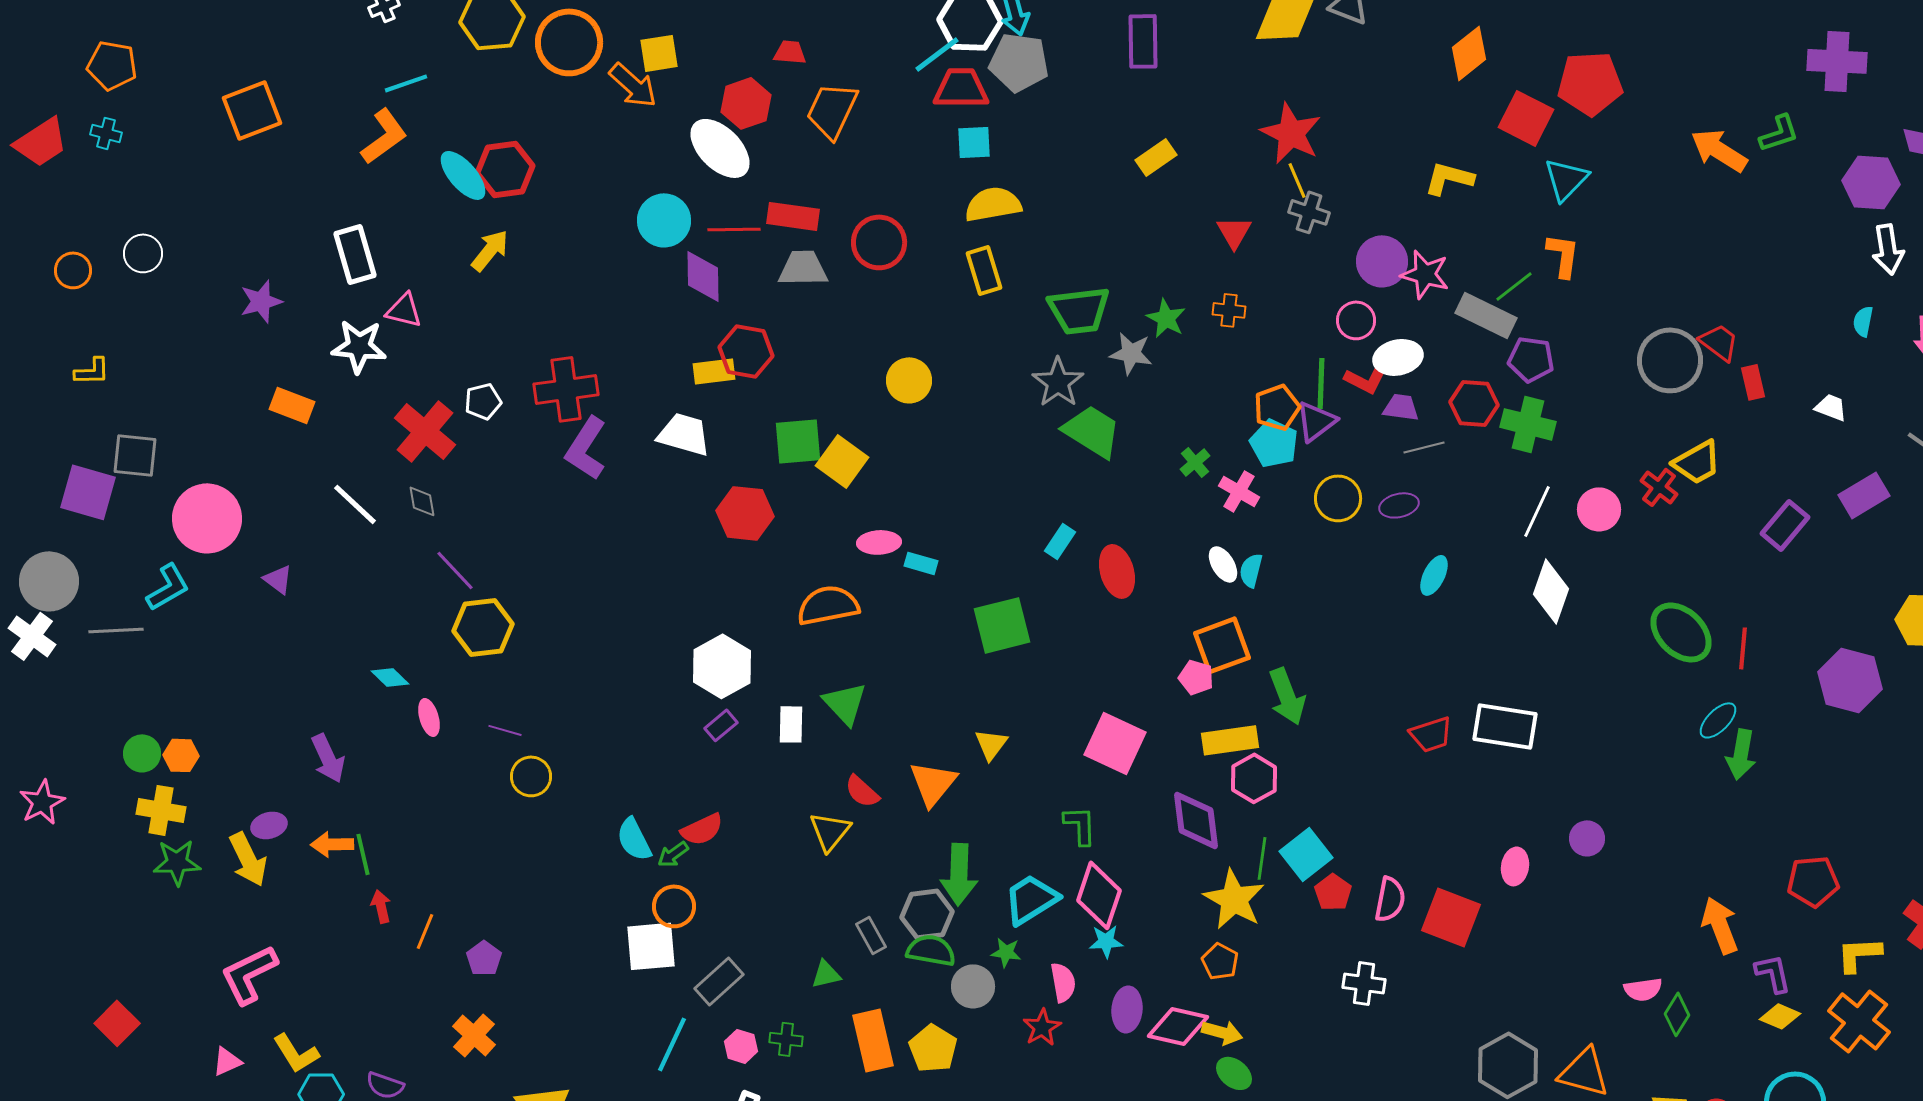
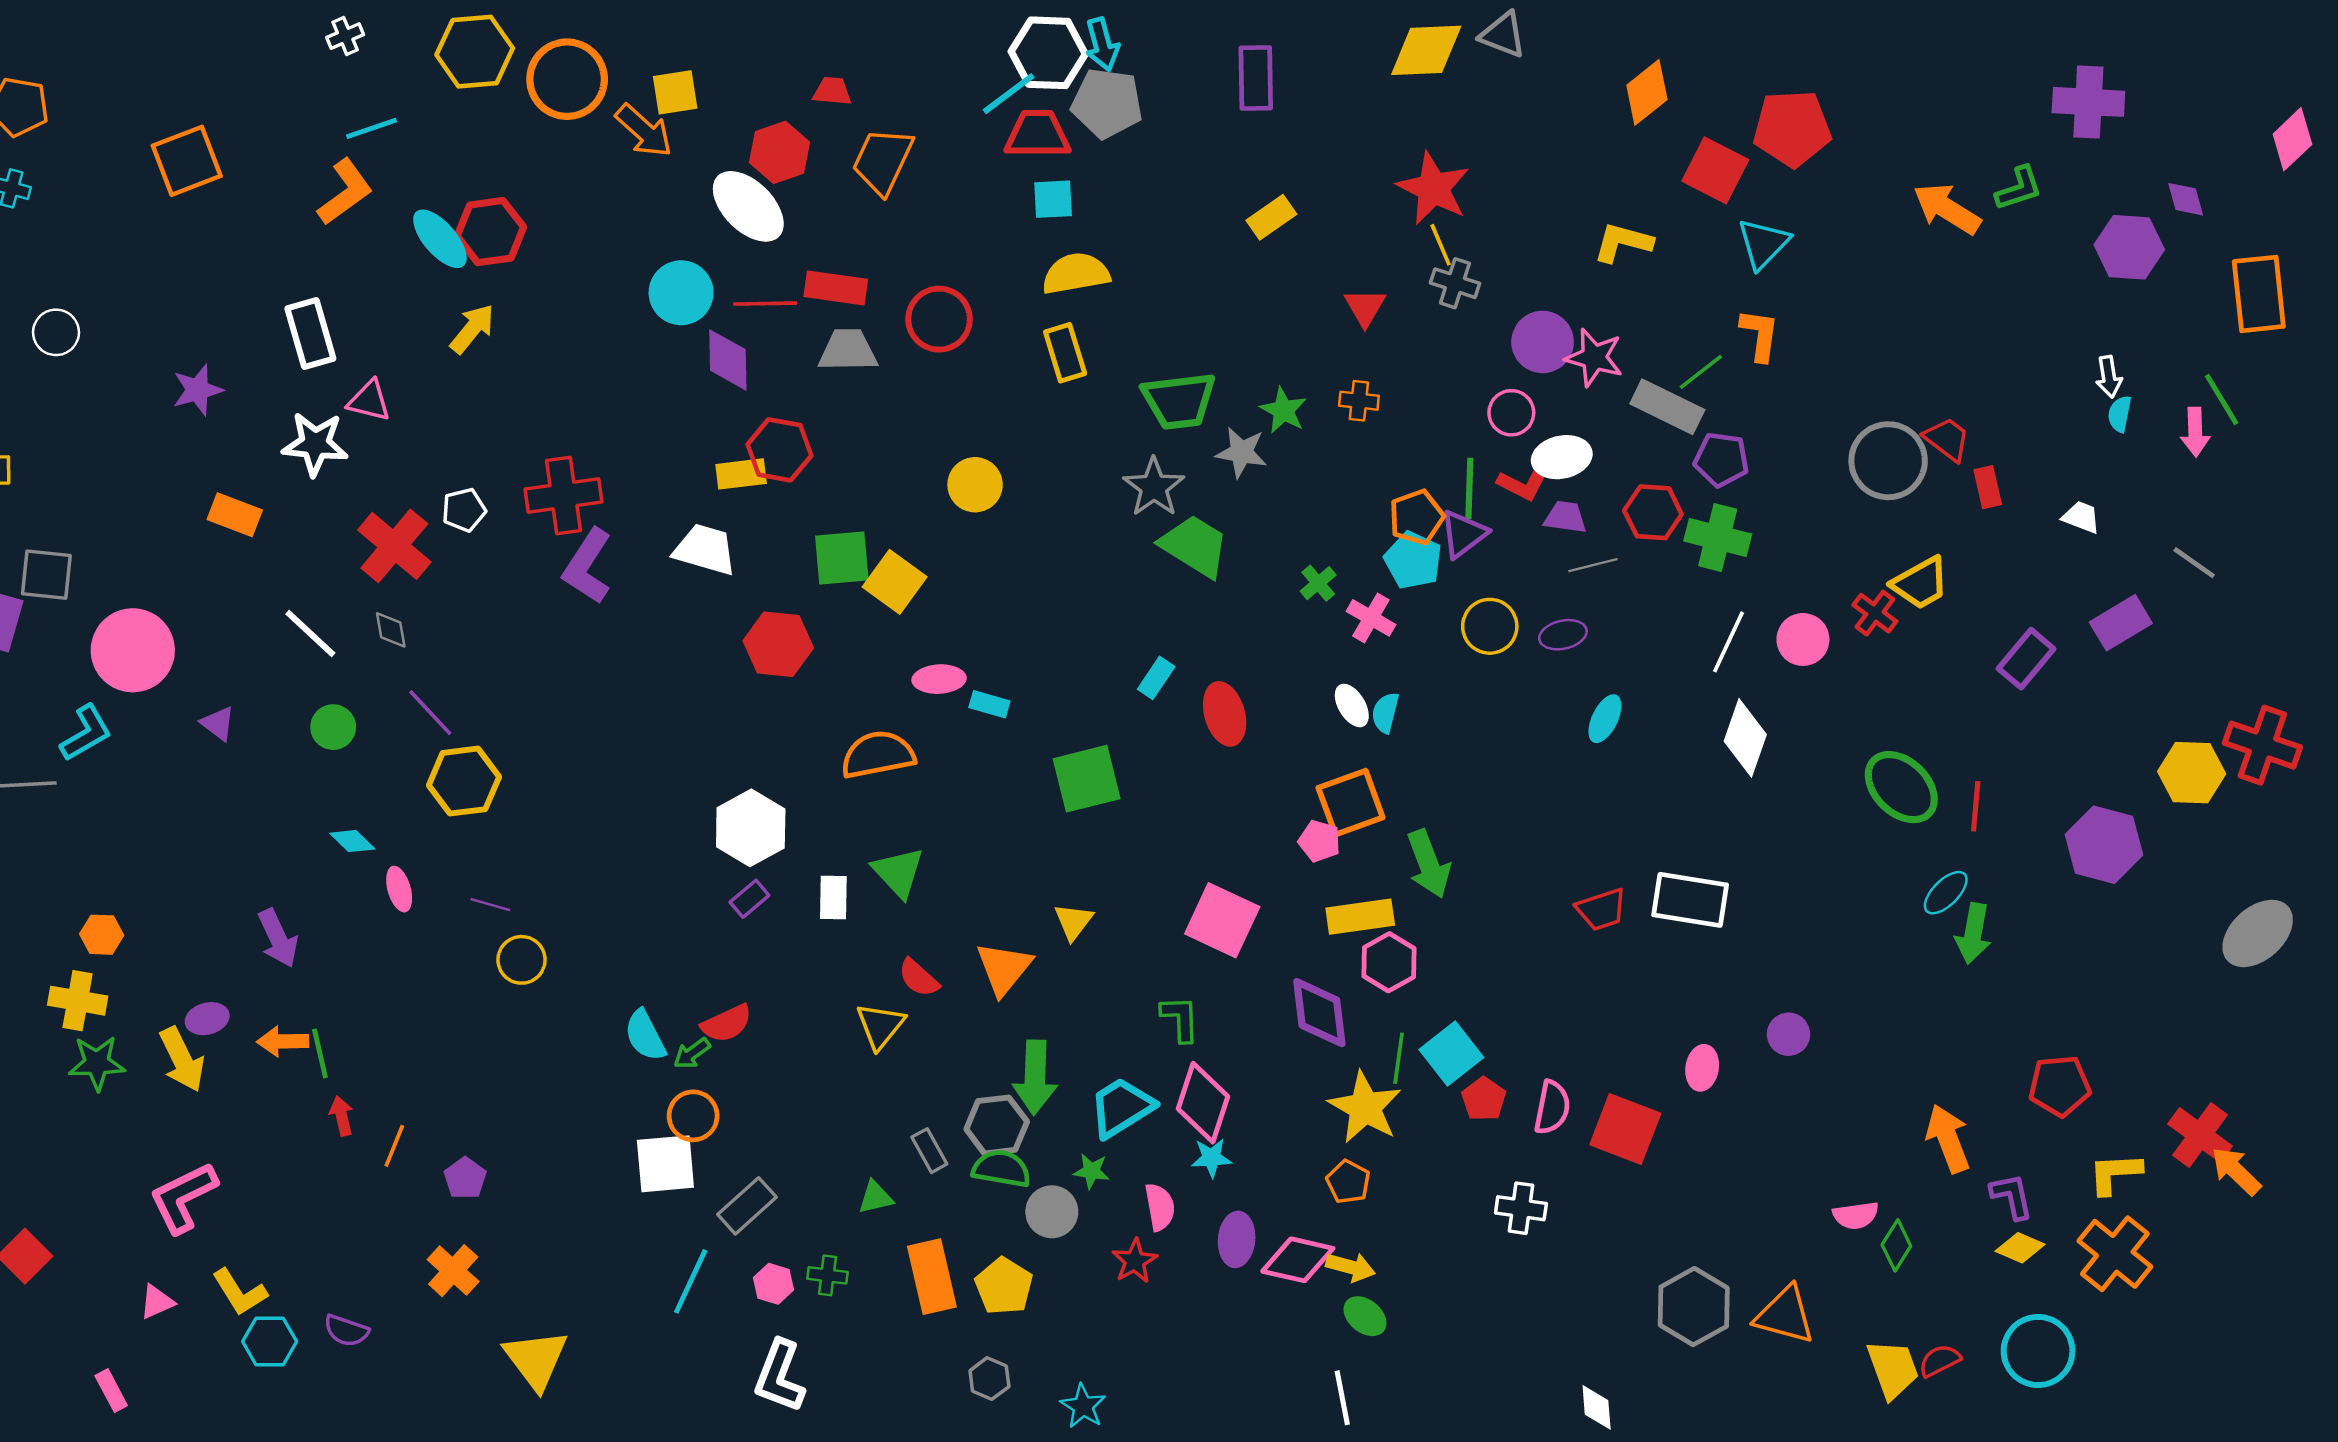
white arrow: (1888, 249) -> (2109, 377), moved, size x0.7
green circle: (142, 753) -> (333, 727), moved

